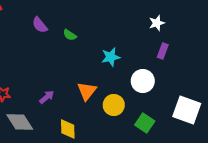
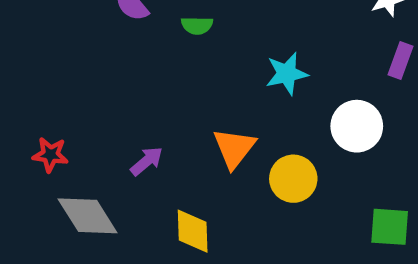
green semicircle: (70, 35) -> (197, 25), turned -32
green square: (145, 123) -> (390, 227), moved, turned -30

